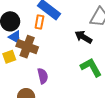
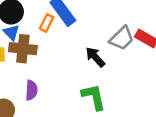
brown cross: (27, 47) -> (23, 49), turned -30

